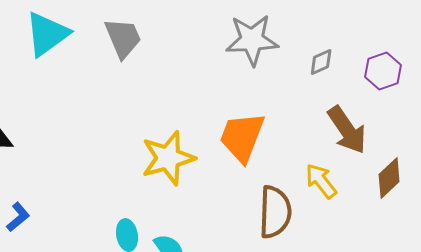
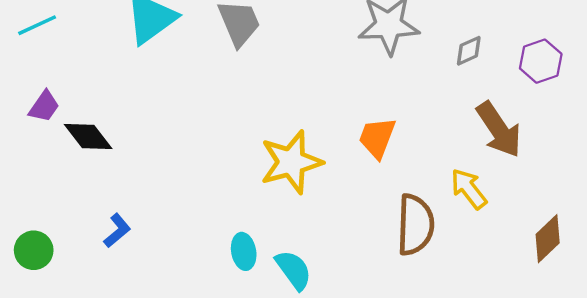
orange trapezoid: (242, 137) -> (377, 138), size x0.7
brown diamond: (389, 178) -> (548, 239), moved

